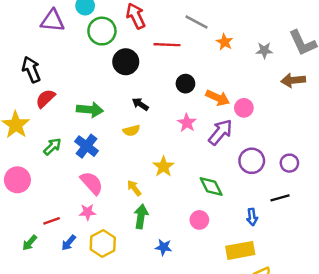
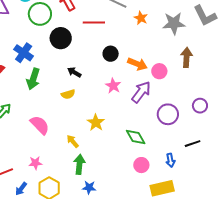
gray star: (264, 50) -> (174, 23), size x1.6
brown arrow: (293, 80) -> (186, 57), moved, turned 102
green arrow: (90, 110) -> (33, 79), turned 105
blue cross: (87, 146) -> (24, 53), moved
purple circle: (289, 163) -> (200, 106), moved
pink semicircle: (92, 183) -> (40, 125), moved
pink circle: (199, 220) -> (141, 165), moved
blue star: (164, 247) -> (89, 187), moved

